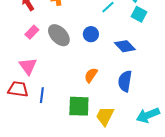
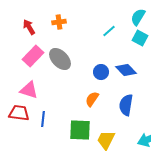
pink rectangle: (32, 32) -> (33, 56), size x1.5
blue circle: (91, 34) -> (101, 72), moved
pink triangle: (28, 66) -> (29, 90), turned -36

